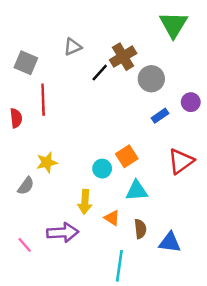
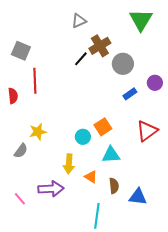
gray triangle: (73, 47) -> (79, 21), moved

